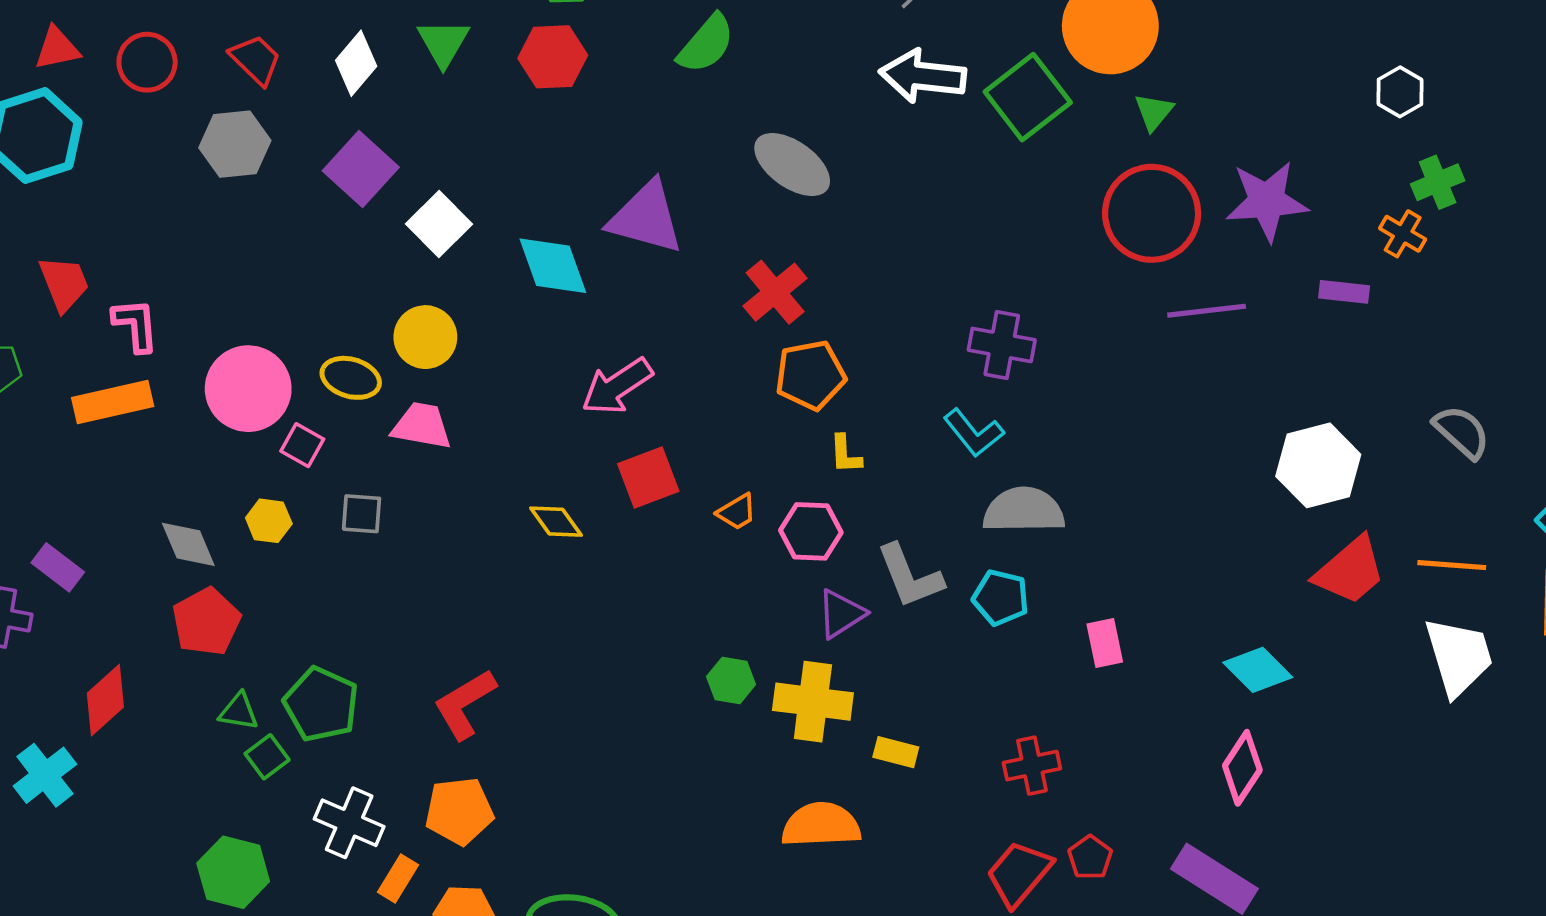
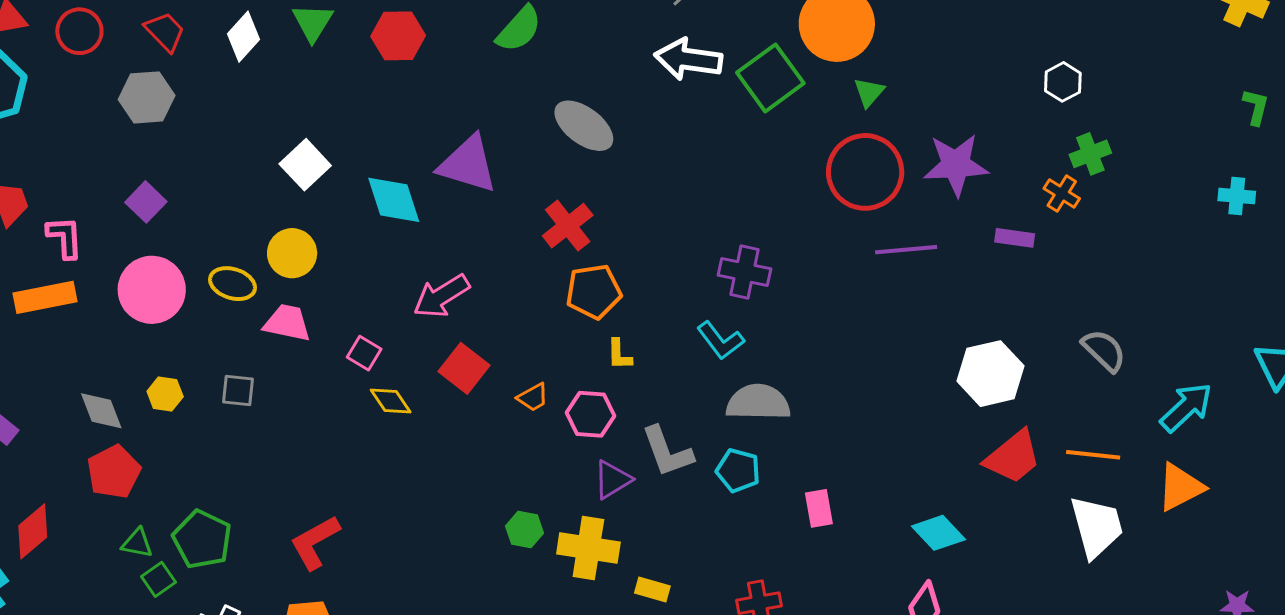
purple square: (361, 169) -> (146, 202), moved, size x0.7
pink square: (302, 445) -> (364, 353), moved
red square: (648, 477) -> (464, 368), turned -33

